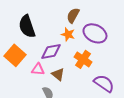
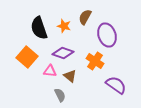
purple ellipse: (95, 33) -> (107, 35), turned 45
orange star: (68, 34) -> (64, 26), moved
purple diamond: (51, 51) -> (63, 53), turned 30

